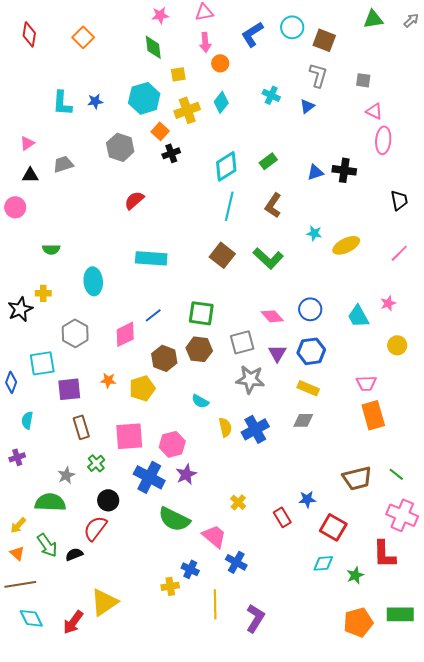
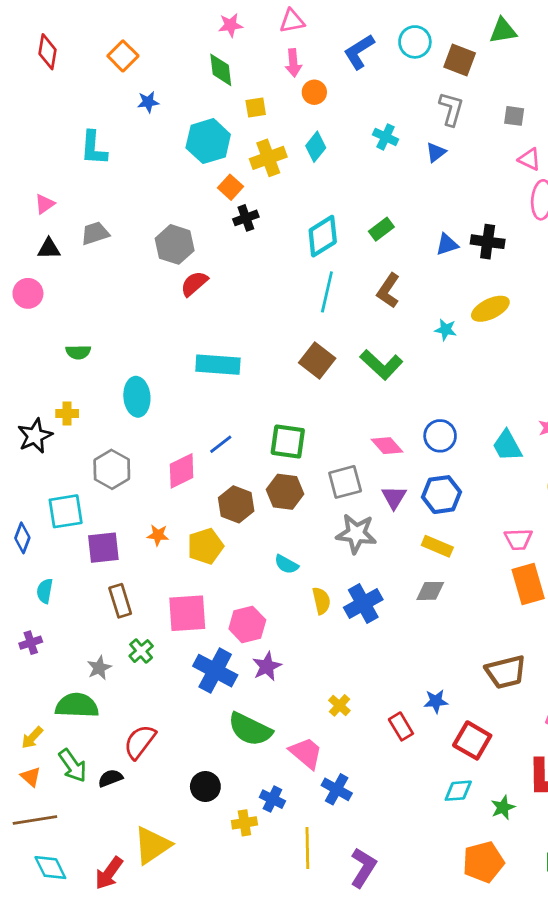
green triangle: (373, 19) -> (503, 31), moved
blue star: (95, 101) -> (148, 102), moved
gray hexagon: (120, 147) -> (175, 244), moved
yellow ellipse: (346, 245) -> (490, 309), moved
black circle: (108, 500) -> (205, 787), moved
orange pentagon: (358, 622) -> (483, 862), moved

